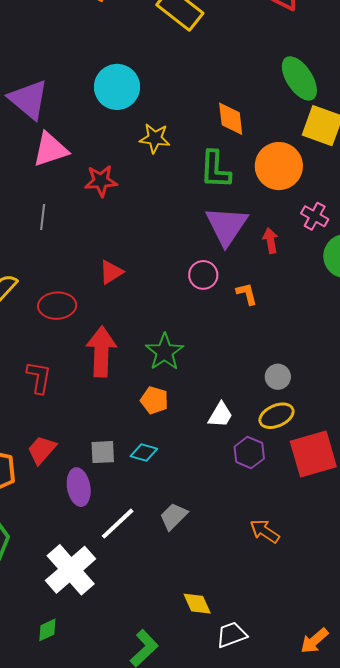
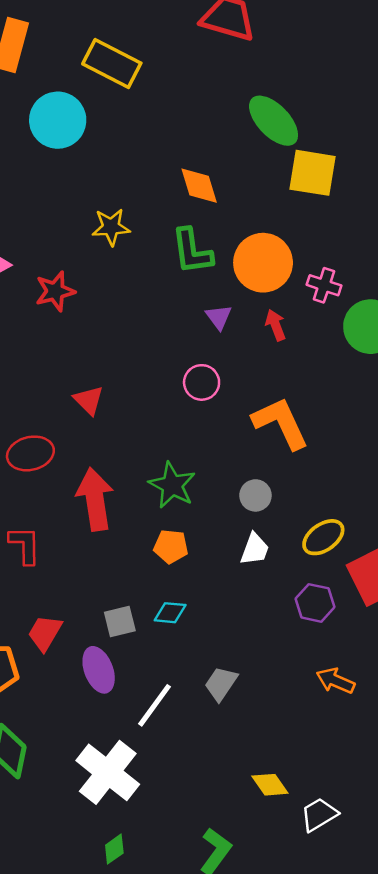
cyan circle: (117, 87) -> (58, 120), moved
orange circle: (279, 166) -> (263, 263), moved
purple triangle: (227, 226) -> (219, 317), size x0.5
red triangle: (111, 272) -> (89, 400), turned -32
orange L-shape: (247, 294) -> (281, 423), moved, size x2.0
gray circle: (278, 377) -> (255, 495), moved
purple hexagon: (249, 453) -> (315, 603), moved
green diamond: (47, 630) -> (114, 849), moved

